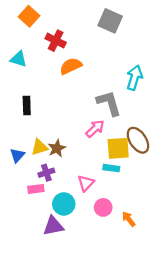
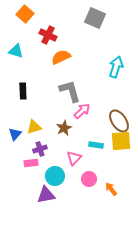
gray L-shape: (109, 103) -> (70, 91), moved
brown star: (57, 148) -> (64, 128), moved
yellow square: (118, 148) -> (121, 141), moved

